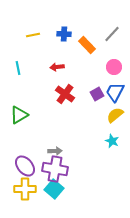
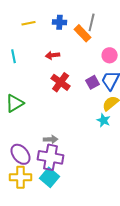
gray line: (112, 34) -> (92, 22), moved, turned -30
cyan star: (112, 141) -> (104, 120), moved

